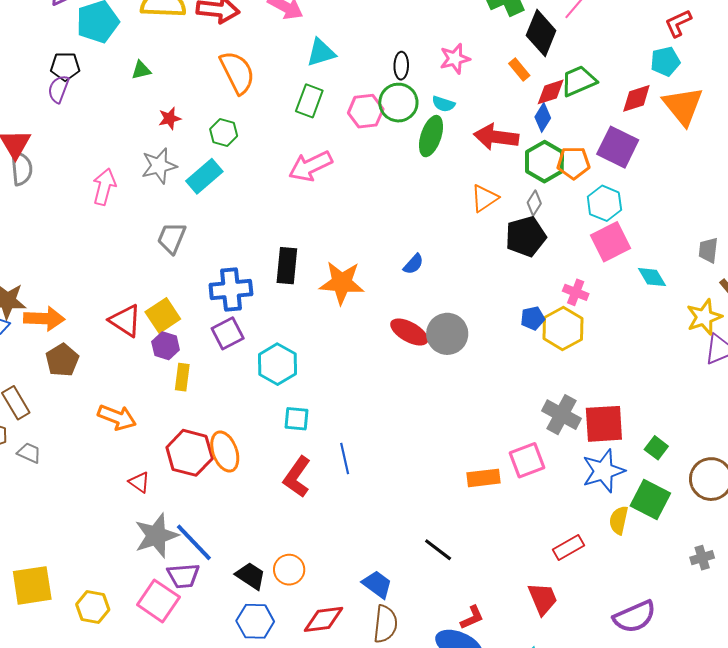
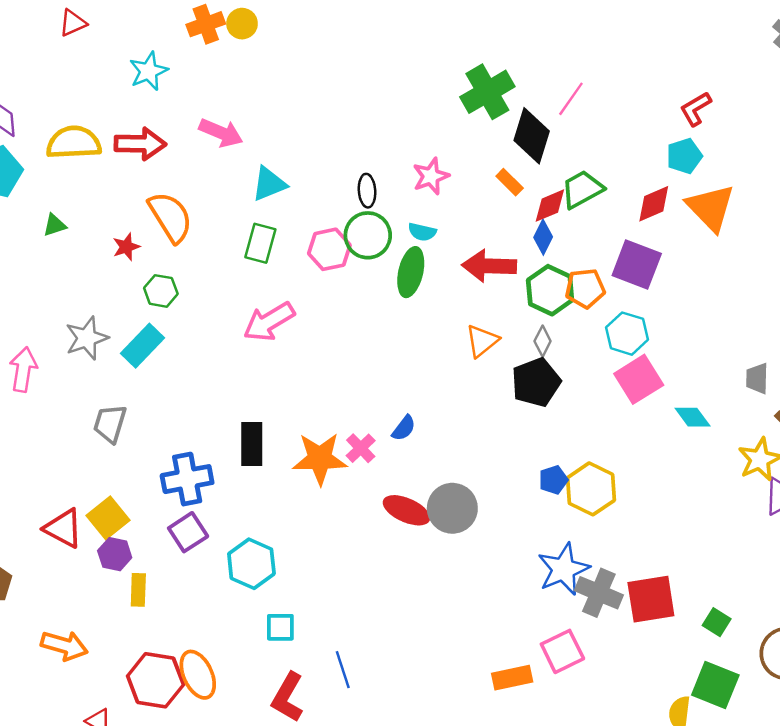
red star: (170, 118) -> (126, 247), moved
pink cross: (576, 292) -> (361, 448), moved, turned 30
blue star: (603, 471) -> (563, 569), moved

